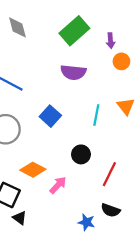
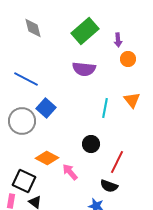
blue square: (50, 116) -> (46, 108), moved
pink arrow: (58, 185) -> (70, 172), turned -84
black semicircle: (111, 210) -> (109, 186), moved

